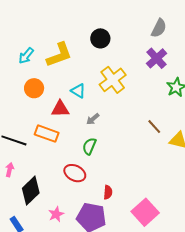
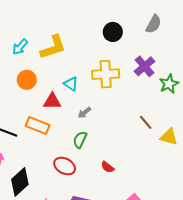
black circle: (100, 38) -> (113, 32), moved
purple cross: (157, 58) -> (144, 66), moved
yellow cross: (113, 80) -> (106, 74), turned 32
red semicircle: (108, 192) -> (108, 167), moved, turned 120

